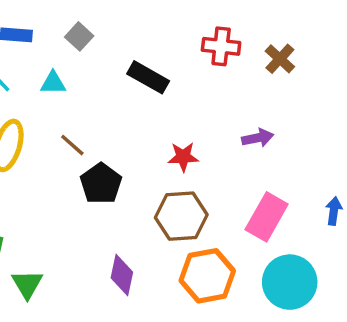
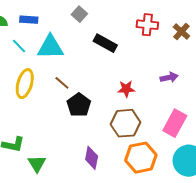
gray square: (79, 36) -> (79, 14), moved
cyan triangle: (53, 83) -> (50, 47), size x1.8

